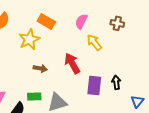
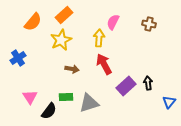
orange rectangle: (46, 21) -> (64, 15), moved, turned -72
yellow arrow: (94, 42) -> (99, 38), moved, turned 42
purple rectangle: (94, 85) -> (126, 86), turned 42

